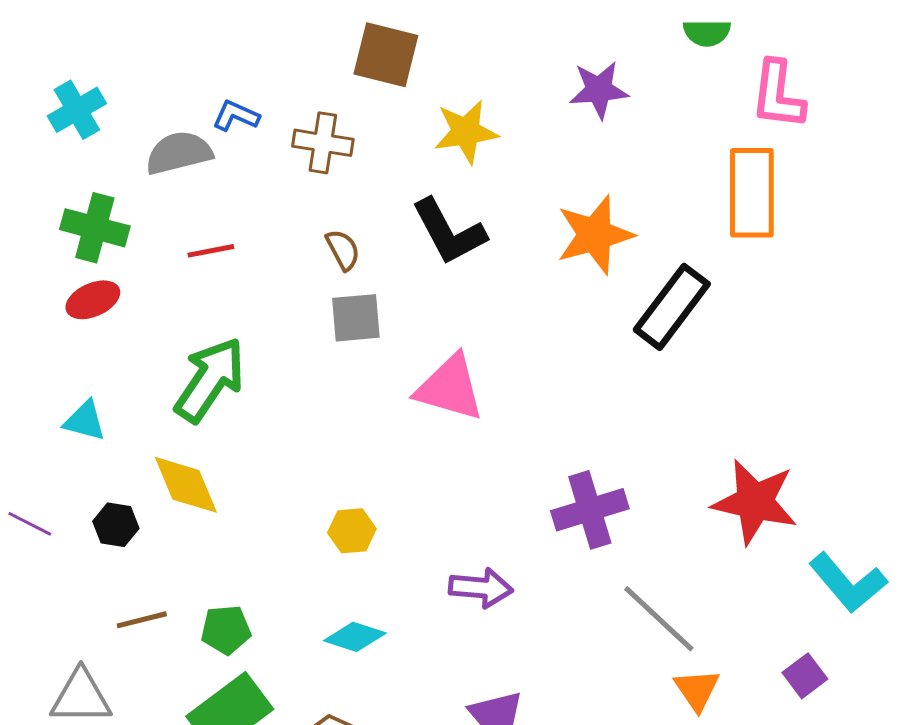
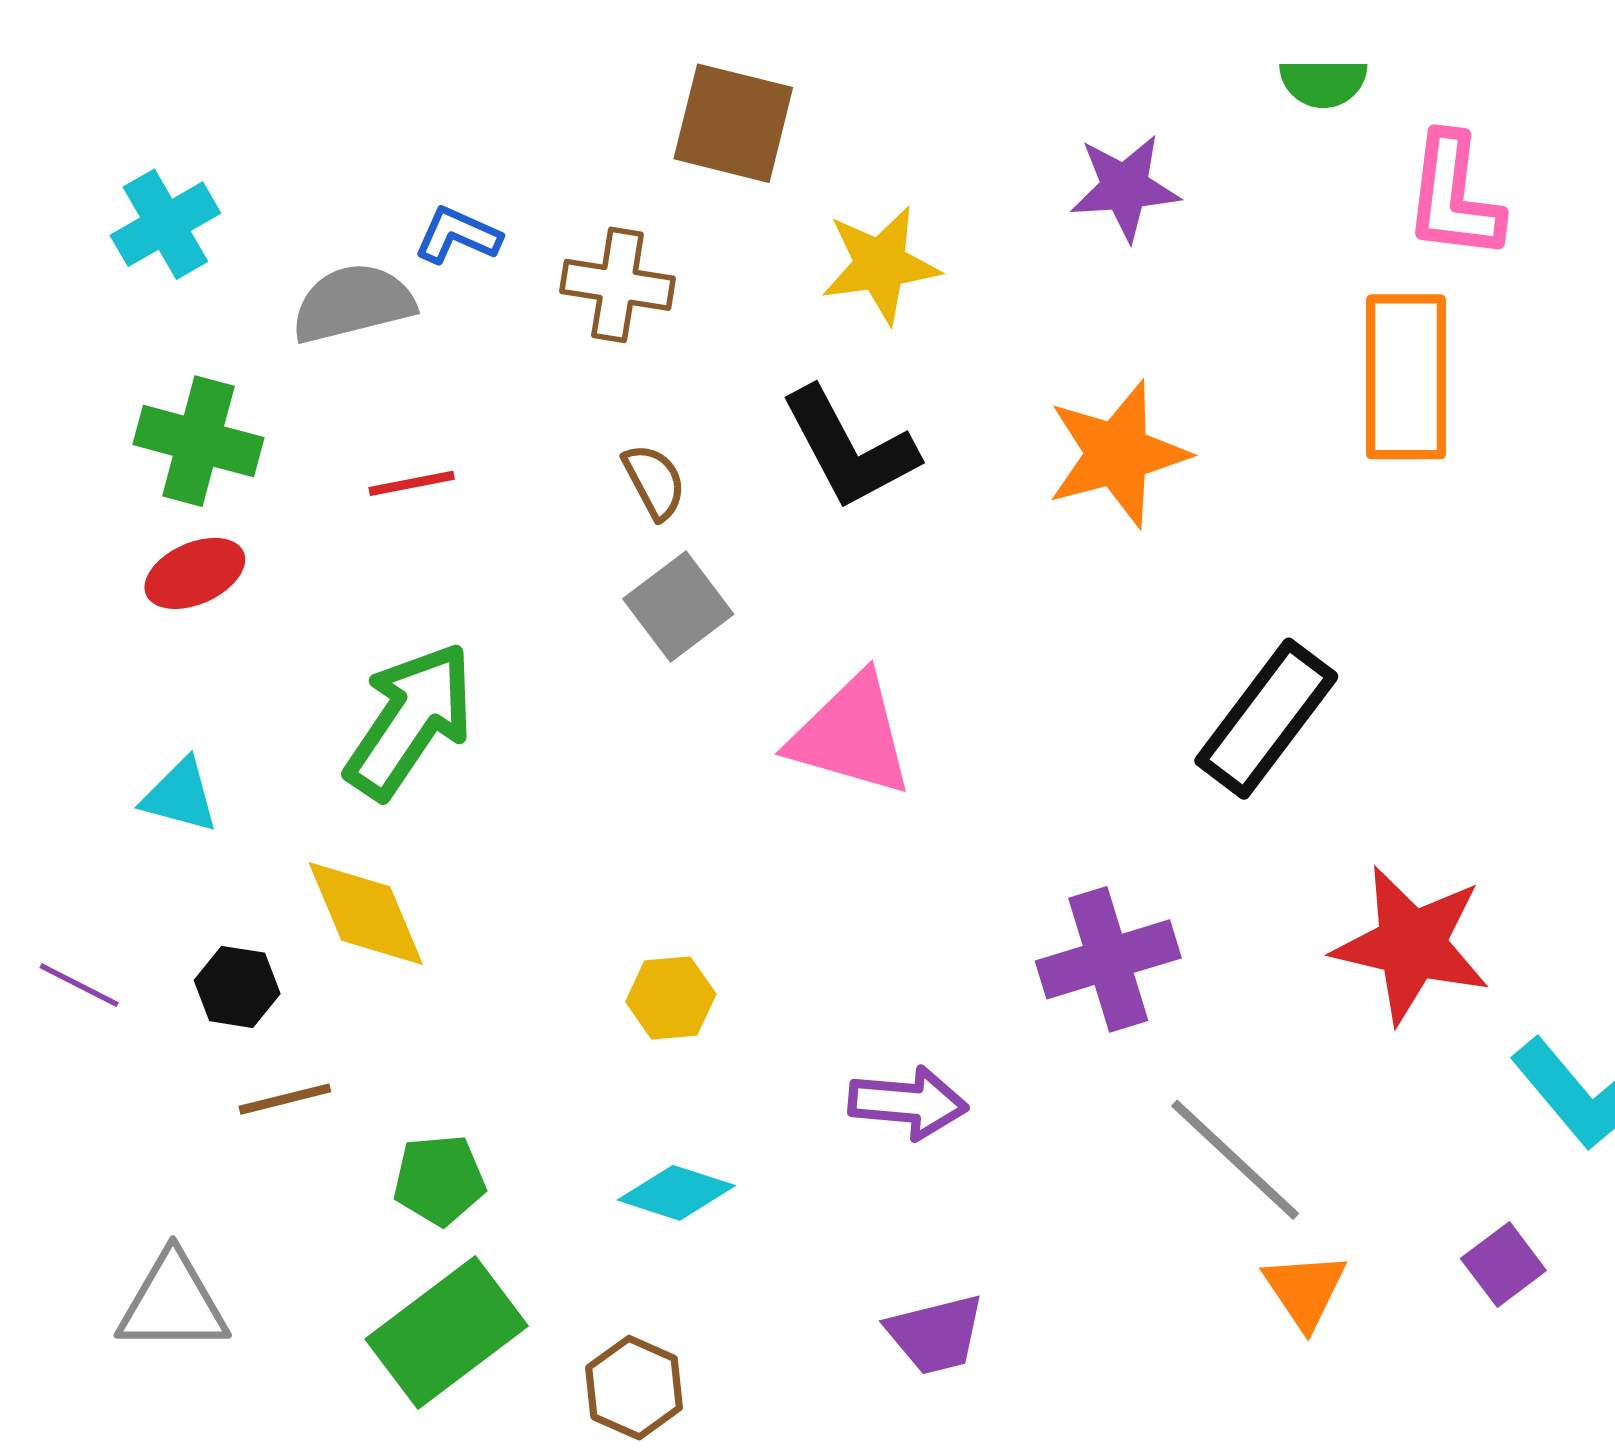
black rectangle: (672, 307) -> (1266, 719), moved
gray square: (356, 318) -> (678, 607), turned -32
brown line: (142, 620) -> (285, 1099), moved

